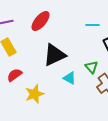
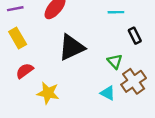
cyan triangle: (70, 78) -> (108, 93), moved
yellow star: (35, 94) -> (48, 93), turned 30

